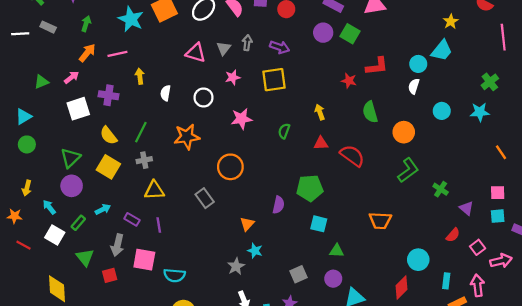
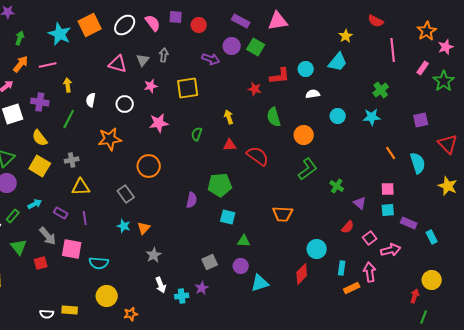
purple arrow: (280, 47) -> (211, 59), moved
cyan circle: (418, 64) -> (306, 69), moved
white semicircle: (414, 86) -> (313, 94), turned 64
green line: (141, 132) -> (69, 119), moved
orange triangle: (247, 224) -> (144, 228), moved
gray arrow: (117, 245) -> (48, 236), turned -54
cyan star: (255, 251) -> (124, 226), moved

